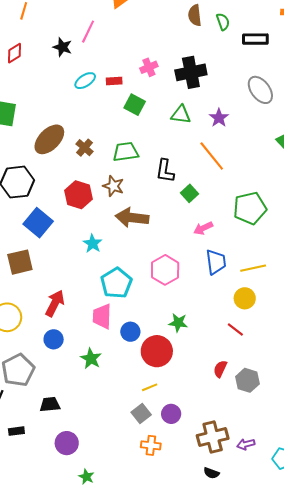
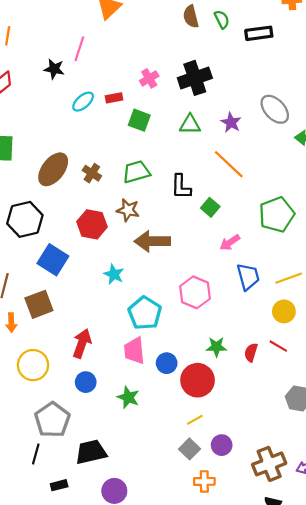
gray ellipse: (260, 90) -> (275, 109), moved
red semicircle: (220, 369) -> (251, 352), moved
black trapezoid: (50, 404) -> (91, 452), size x1.4

